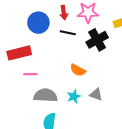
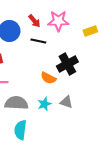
red arrow: (64, 12) -> (34, 21), turned -32
black cross: (97, 40) -> (67, 64), moved

